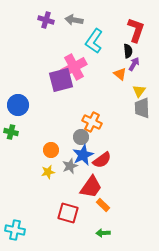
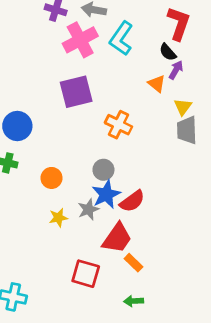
black semicircle: (128, 51) -> (168, 52), turned 144
pink cross: (74, 67) -> (80, 40), moved
orange cross: (92, 122) -> (119, 125), moved
orange circle: (51, 150) -> (52, 178), moved

